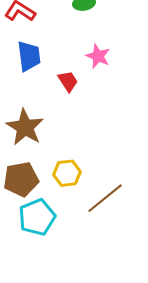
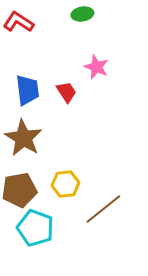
blue trapezoid: (29, 56) -> (27, 90), moved
cyan pentagon: (37, 217) -> (35, 228), turned -30

